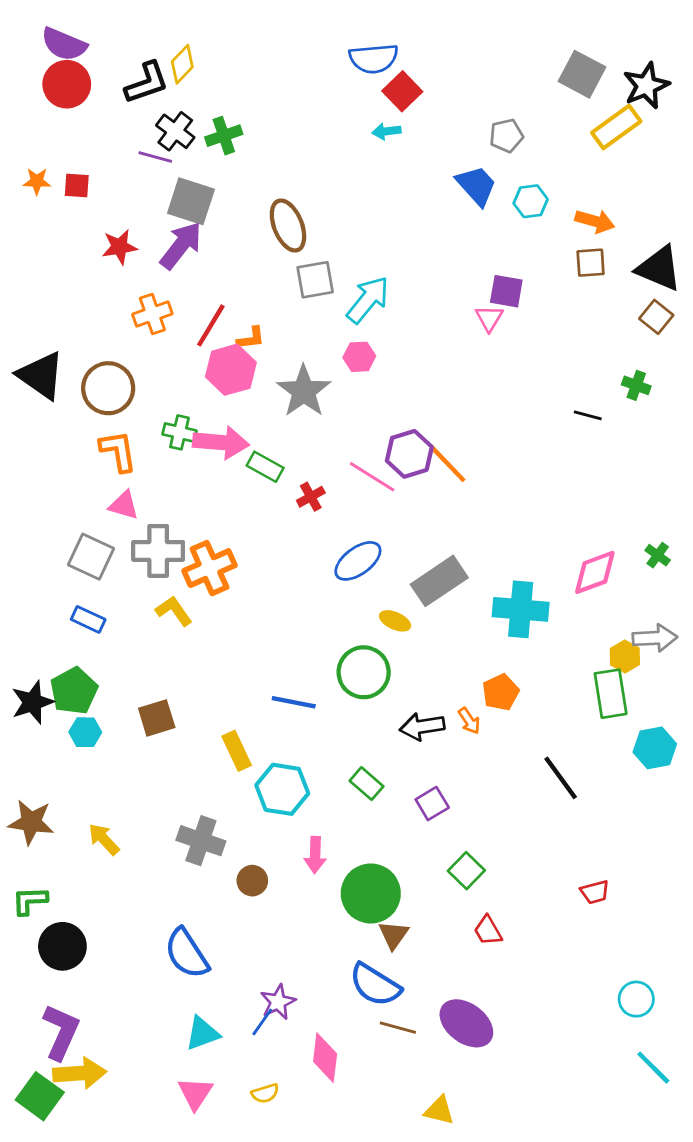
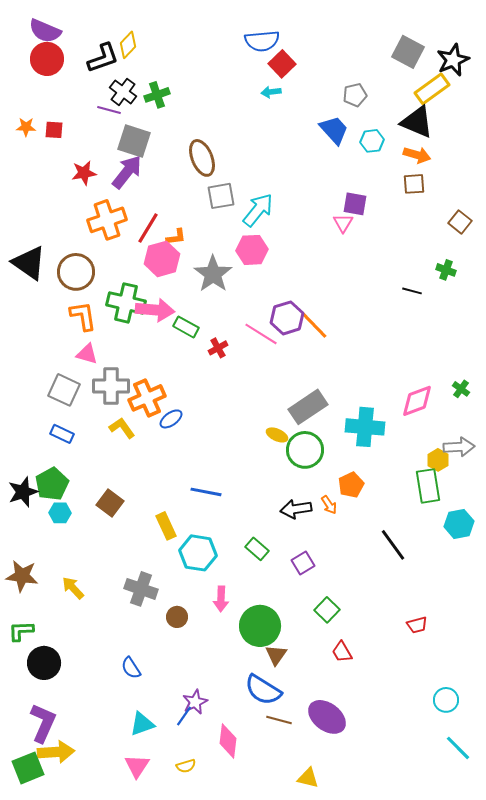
black triangle: (659, 268) -> (417, 122), moved
orange cross: (152, 314) -> (107, 220), size x1.4
pink hexagon: (359, 357) -> (252, 250), size x1.4
green cross: (180, 432) -> (126, 303), size x1.6
blue ellipse: (358, 561) -> (171, 419), moved, size x0.7
green circle: (364, 672) -> (305, 450), moved
brown square: (157, 718) -> (110, 503), turned -36
blue semicircle: (187, 953) -> (131, 668), size x0.6
green square: (40, 1096) -> (28, 768), turned 32

